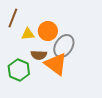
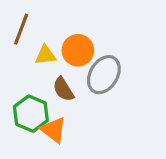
brown semicircle: (39, 55) -> (63, 89), turned 56
orange triangle: (56, 64) -> (54, 130), moved, size x0.7

